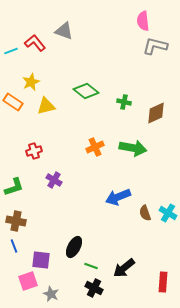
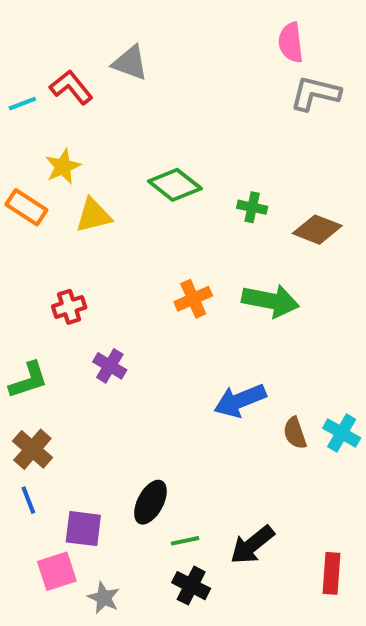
brown diamond: (156, 113) -> (317, 230), turned 45
brown cross: (16, 221) -> (32, 449), turned 30
green line: (91, 266) -> (185, 541), turned -32

